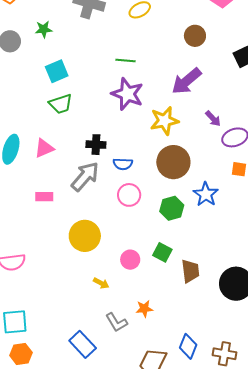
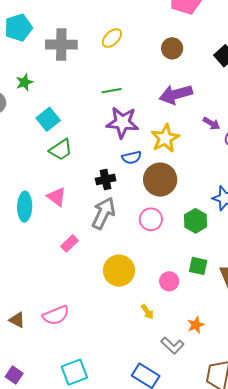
purple arrow: (186, 81) -> (176, 94), turned 40
pink triangle: (44, 148) -> (57, 197), turned -45
brown circle: (173, 162) -> (160, 180), moved
blue semicircle: (123, 164) -> (132, 157), moved
pink rectangle: (44, 197) -> (69, 243), turned -30
yellow arrow: (101, 283) -> (147, 312), turned 42

